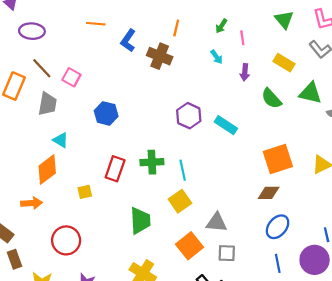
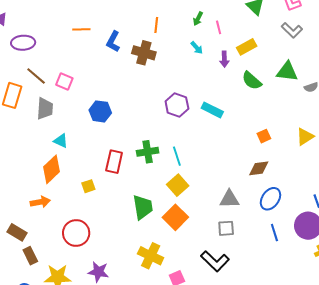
yellow rectangle: (284, 63) -> (247, 47), moved, turned -54
orange square: (278, 159) -> (264, 136), size x0.5
gray triangle: (216, 222) -> (229, 199), moved
orange square: (189, 246) -> (175, 217), moved

